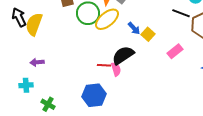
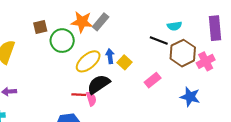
yellow ellipse: (107, 19) -> (88, 61), moved
blue arrow: (134, 28) -> (110, 56), turned -144

